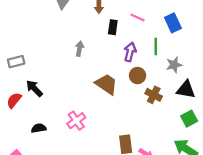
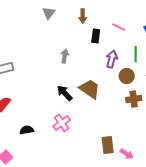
brown circle: (138, 76) -> (127, 76), moved
black arrow: (34, 88) -> (65, 93), moved
brown cross: (154, 95) -> (134, 99), turned -35

